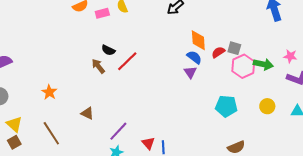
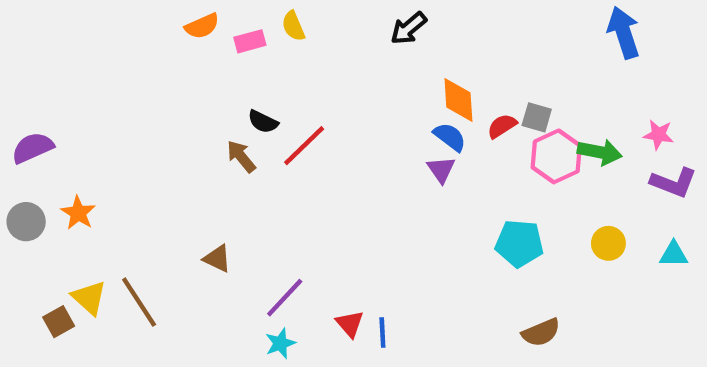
orange star: (49, 92) -> (78, 213), moved
yellow triangle: (14, 124) -> (89, 298), moved

